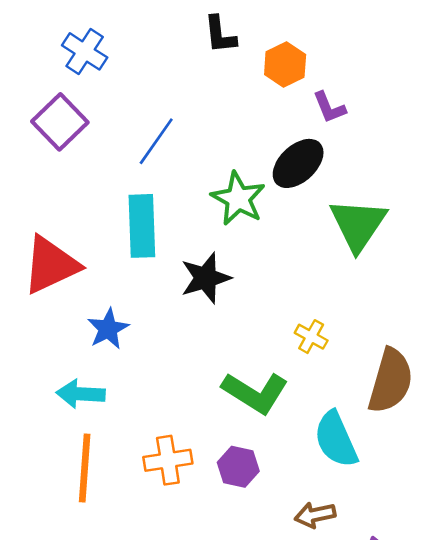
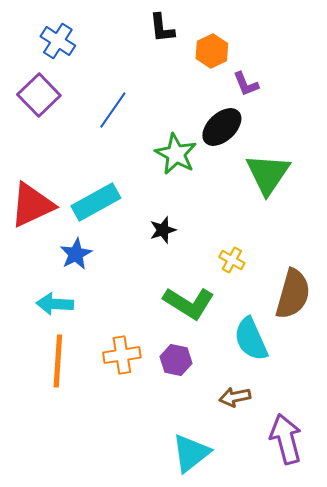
cyan rectangle: (142, 226) -> (96, 202), moved, turned 63
black star: (206, 278) -> (163, 230), moved, size x0.7

